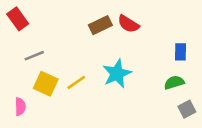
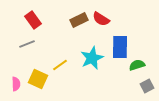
red rectangle: (18, 19) -> (33, 20), moved
blue rectangle: (181, 52) -> (120, 47), moved, size x1.6
yellow square: (46, 84) -> (38, 79), moved

